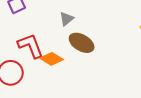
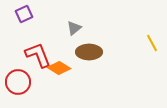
brown ellipse: (82, 43) -> (89, 52), turned -30

